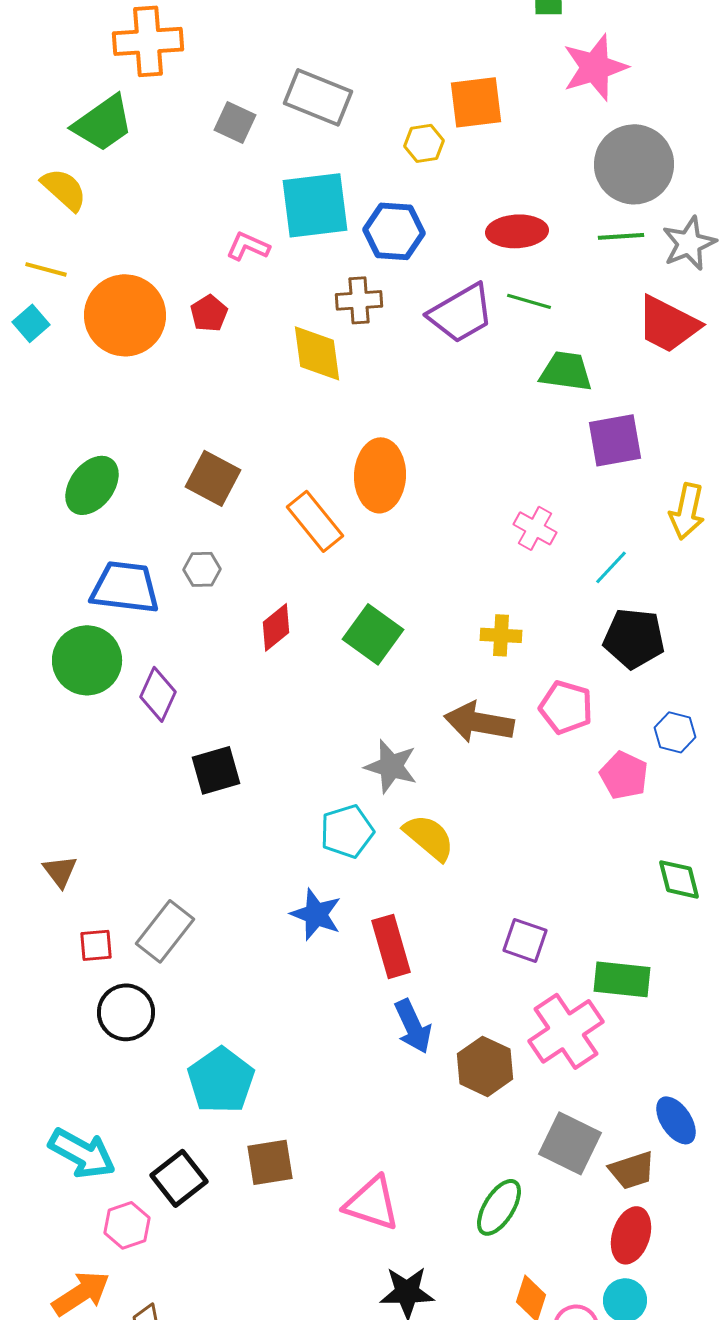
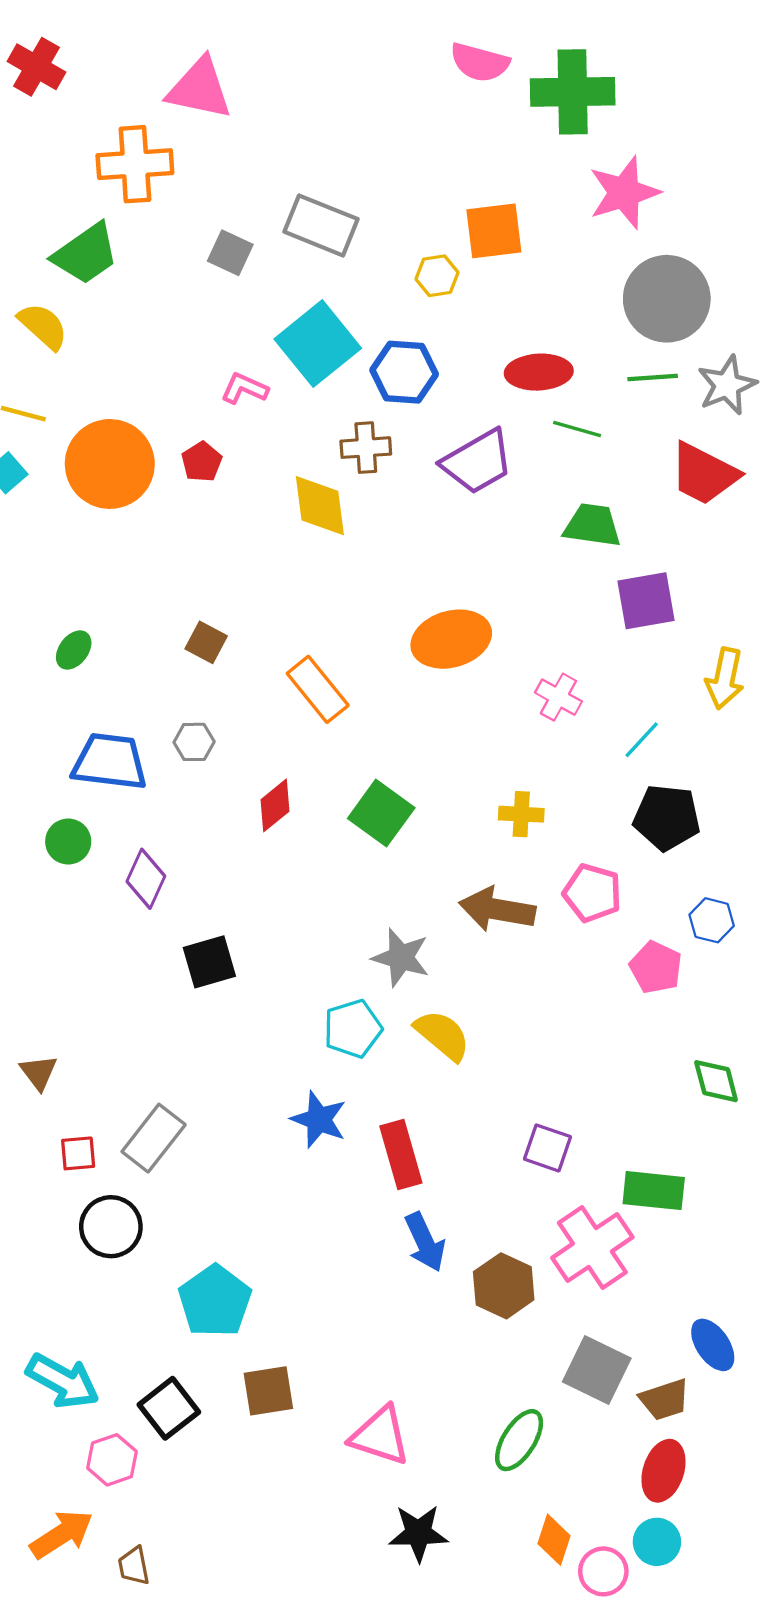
cyan square: (315, 205) -> (318, 344), turned -32
green line: (529, 301) -> (577, 429), moved
orange ellipse: (380, 475) -> (451, 639), moved, turned 72
brown square: (213, 478) -> (206, 642), size x0.7
green ellipse: (92, 485) -> (74, 650), size x0.6
green circle: (87, 660) -> (68, 842), size x0.6

